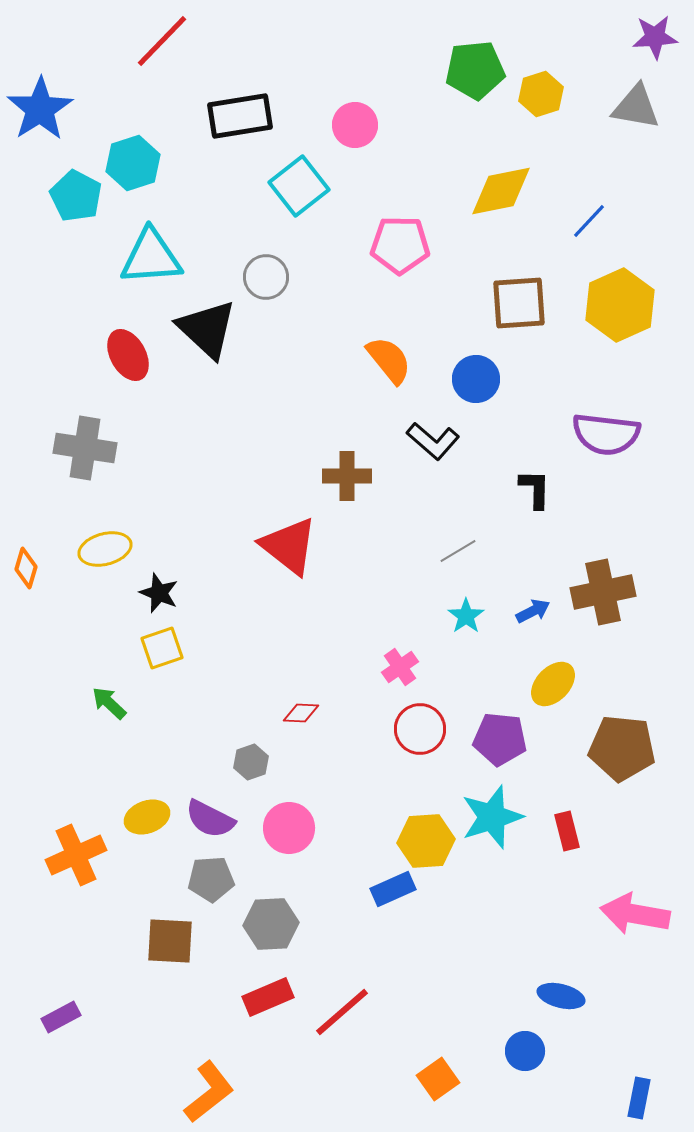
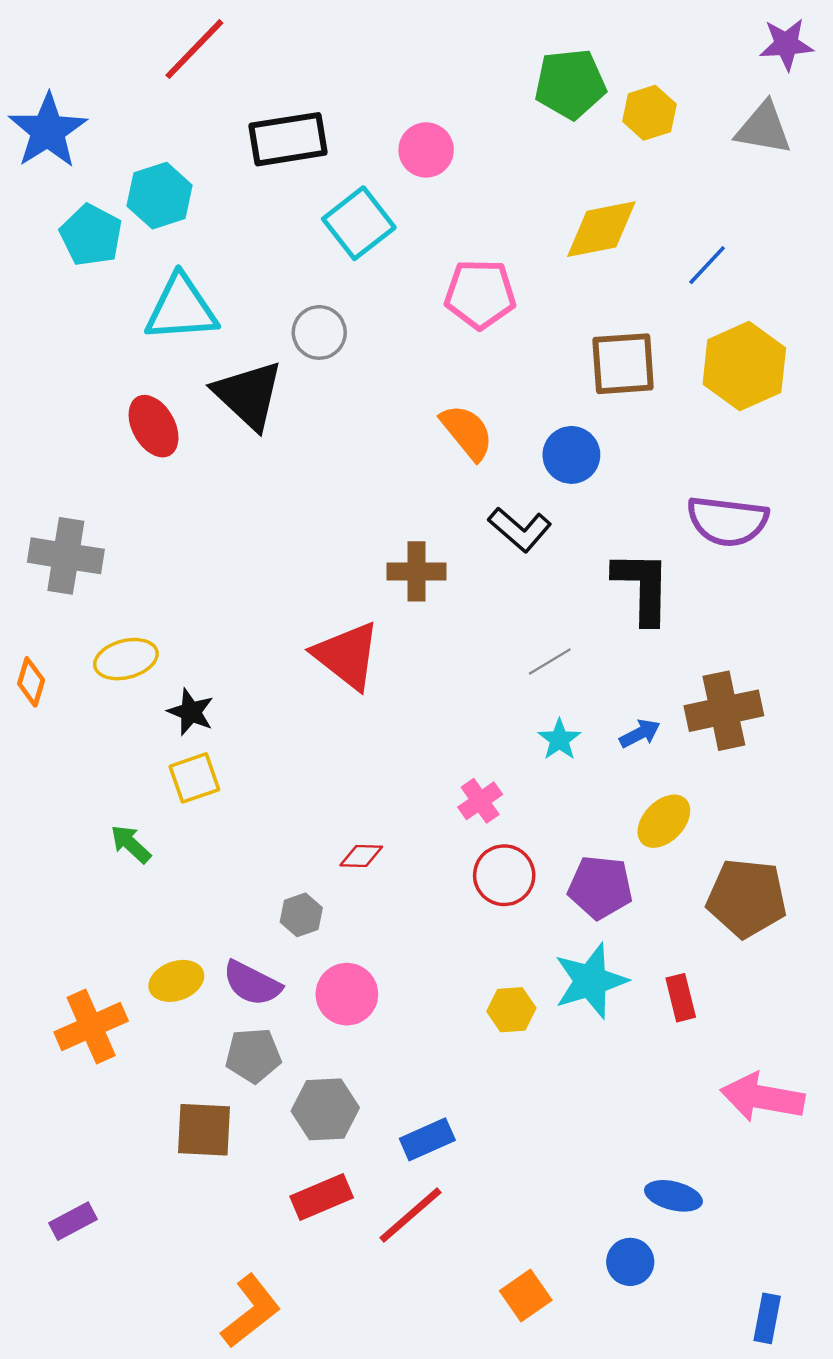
gray cross: (85, 448) -> (66, 556), moved
black L-shape: (535, 489) -> (642, 587), size x1.6
yellow hexagon: (426, 841) -> (511, 1010), size x0.7
blue rectangle: (393, 889) -> (427, 1139), moved

